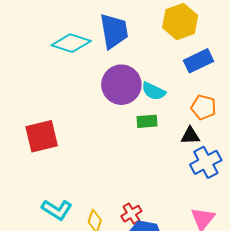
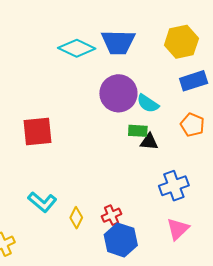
blue trapezoid: (114, 31) -> (118, 42), turned 93
black triangle: (190, 136) -> (149, 142), moved
blue cross: (206, 162) -> (174, 186), moved

